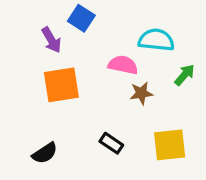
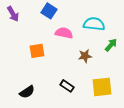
purple arrow: (51, 40) -> (13, 14), moved
pink semicircle: (123, 65) -> (64, 33), moved
orange square: (61, 85) -> (37, 51), size x0.7

